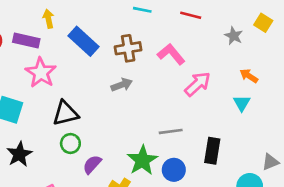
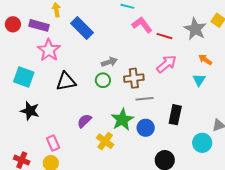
red line: (191, 15) -> (164, 36), moved
gray star: (234, 36) -> (195, 29), size x1.6
brown cross: (128, 48) -> (134, 78), moved
pink L-shape: (171, 54) -> (142, 25), moved
green circle: (70, 144) -> (103, 80), moved
black star: (19, 154) -> (30, 111), turned -30

